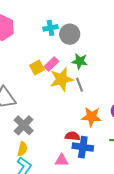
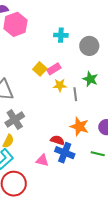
gray circle: (70, 34) -> (89, 46), moved
green star: (80, 61) -> (90, 79), moved
yellow square: (37, 68) -> (40, 69), turned -32
yellow star: (61, 79) -> (60, 85), size x0.6

